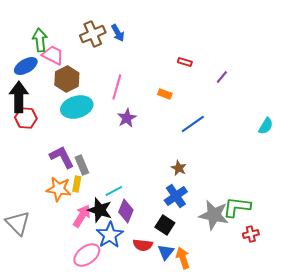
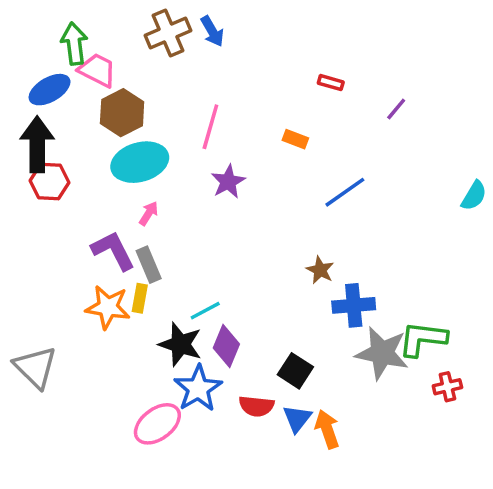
blue cross: (176, 196) -> (354, 305), moved, turned 30
pink arrow: (82, 216) -> (149, 213), moved, size x0.6

